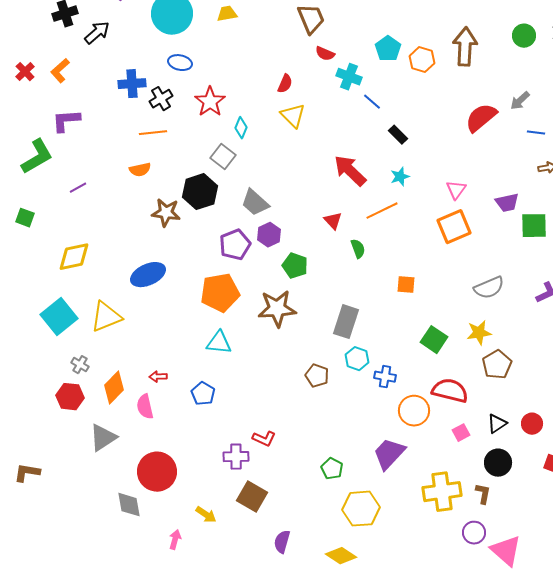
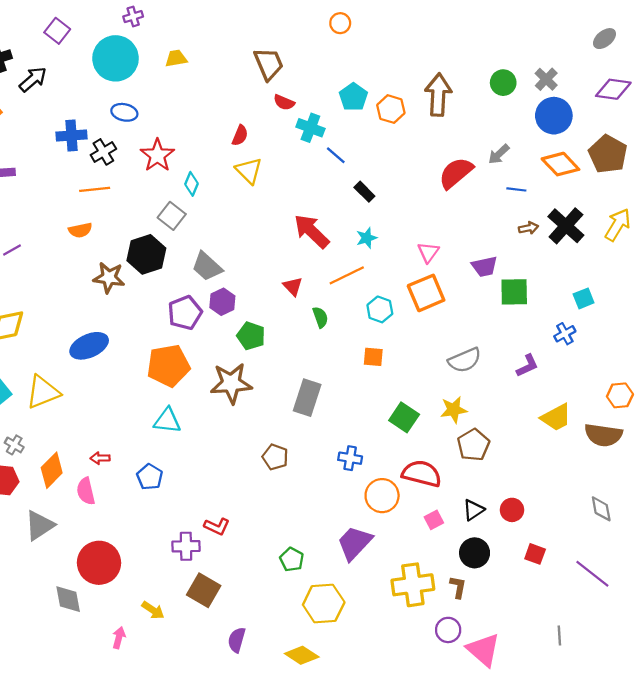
cyan hexagon: (357, 359) -> (380, 309), moved

